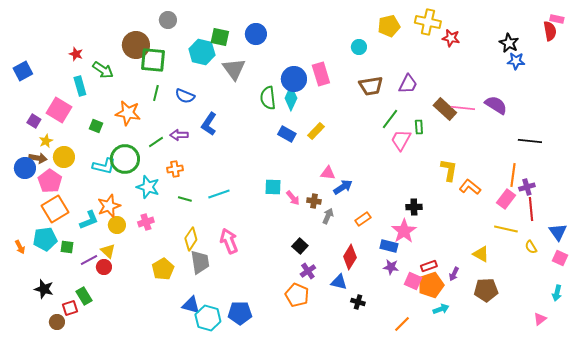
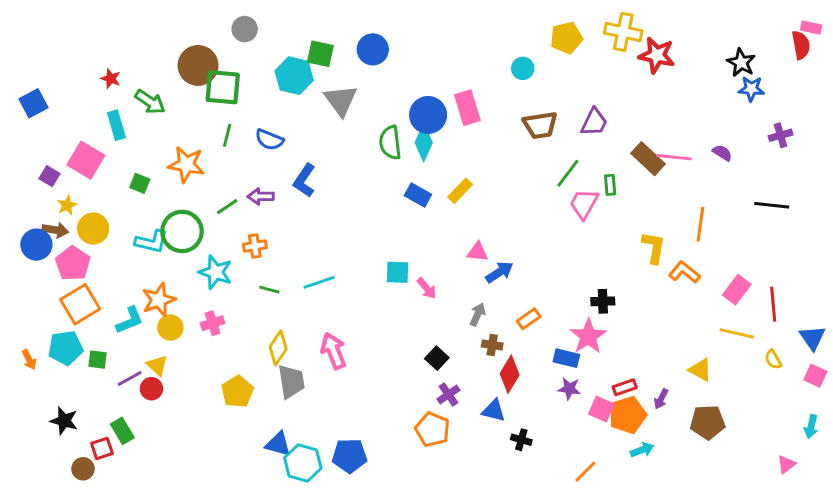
red star: (451, 38) -> (657, 55), size x1.4
purple semicircle: (496, 105) -> (722, 153), size x0.6
orange line: (513, 175) -> (700, 224), moved
purple cross: (527, 187) -> (780, 135), moved
brown cross: (314, 201) -> (492, 345), moved

